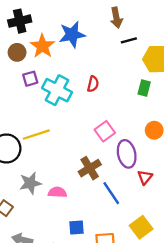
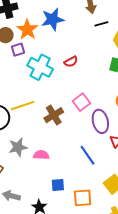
purple square: (30, 79) -> (18, 50), moved
red semicircle: (93, 84) -> (71, 62), turned 48
brown cross: (90, 168) -> (54, 115), moved

